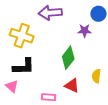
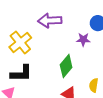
yellow cross: (22, 36) -> (20, 42), turned 30

